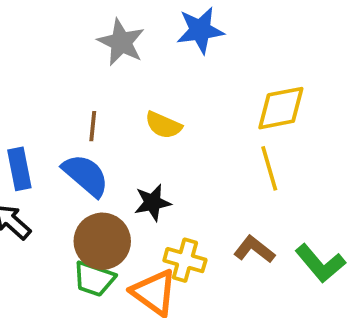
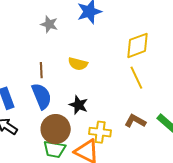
gray star: (121, 42) -> (49, 24), size x0.7
blue semicircle: (86, 175) -> (42, 96), turned 36
black star: (153, 203) -> (79, 105), turned -30

